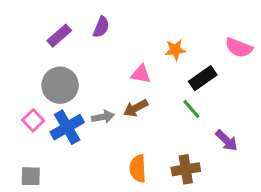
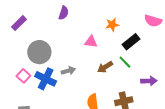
purple rectangle: (59, 36) -> (19, 23), moved
brown arrow: (136, 108) -> (105, 67), moved
blue cross: (67, 127) -> (46, 79), turned -30
purple arrow: (227, 140) -> (149, 81), turned -42

